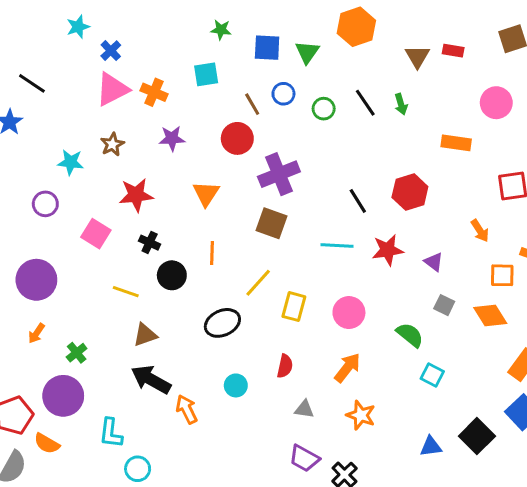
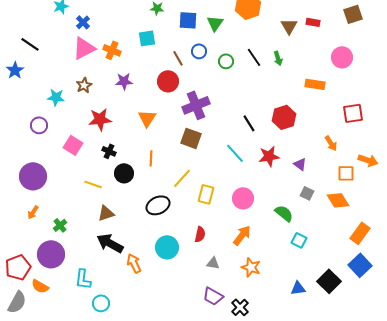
cyan line: (337, 246) -> (235, 153), turned 45
cyan circle: (236, 385) -> (167, 247), size x1.5

